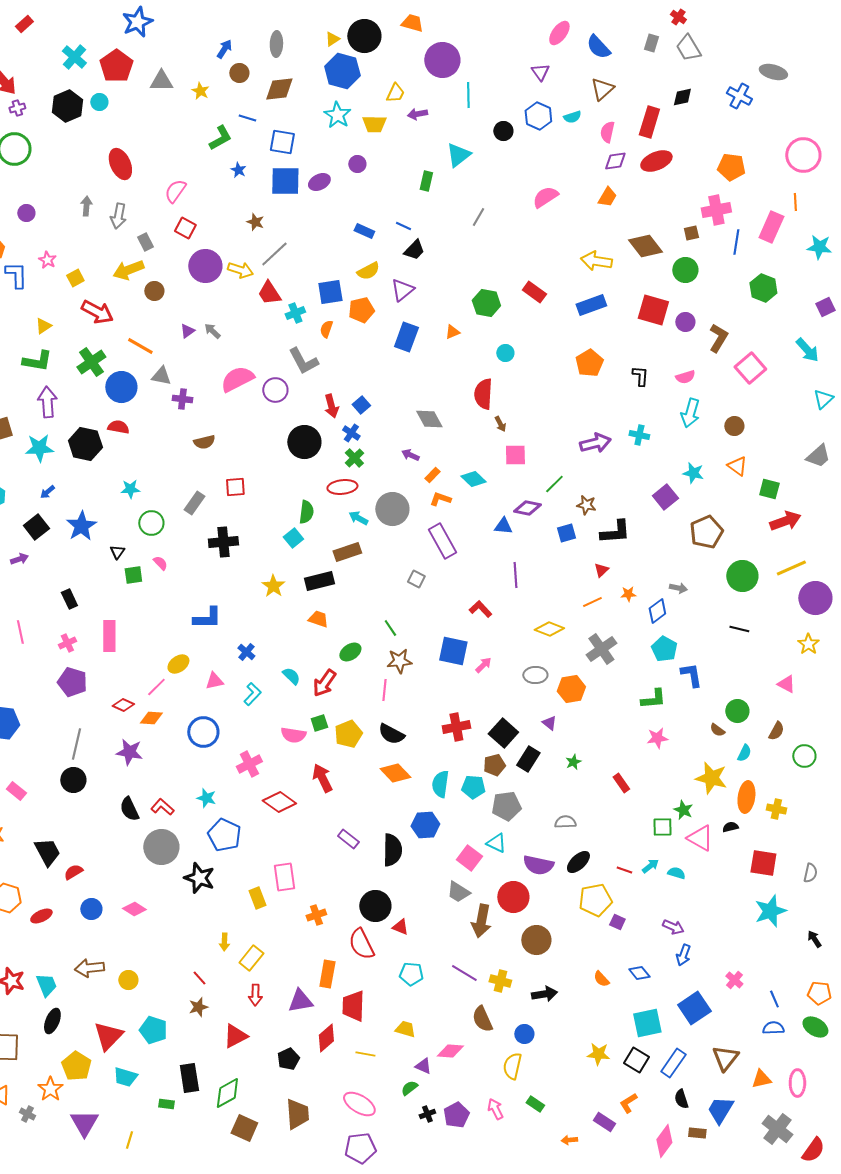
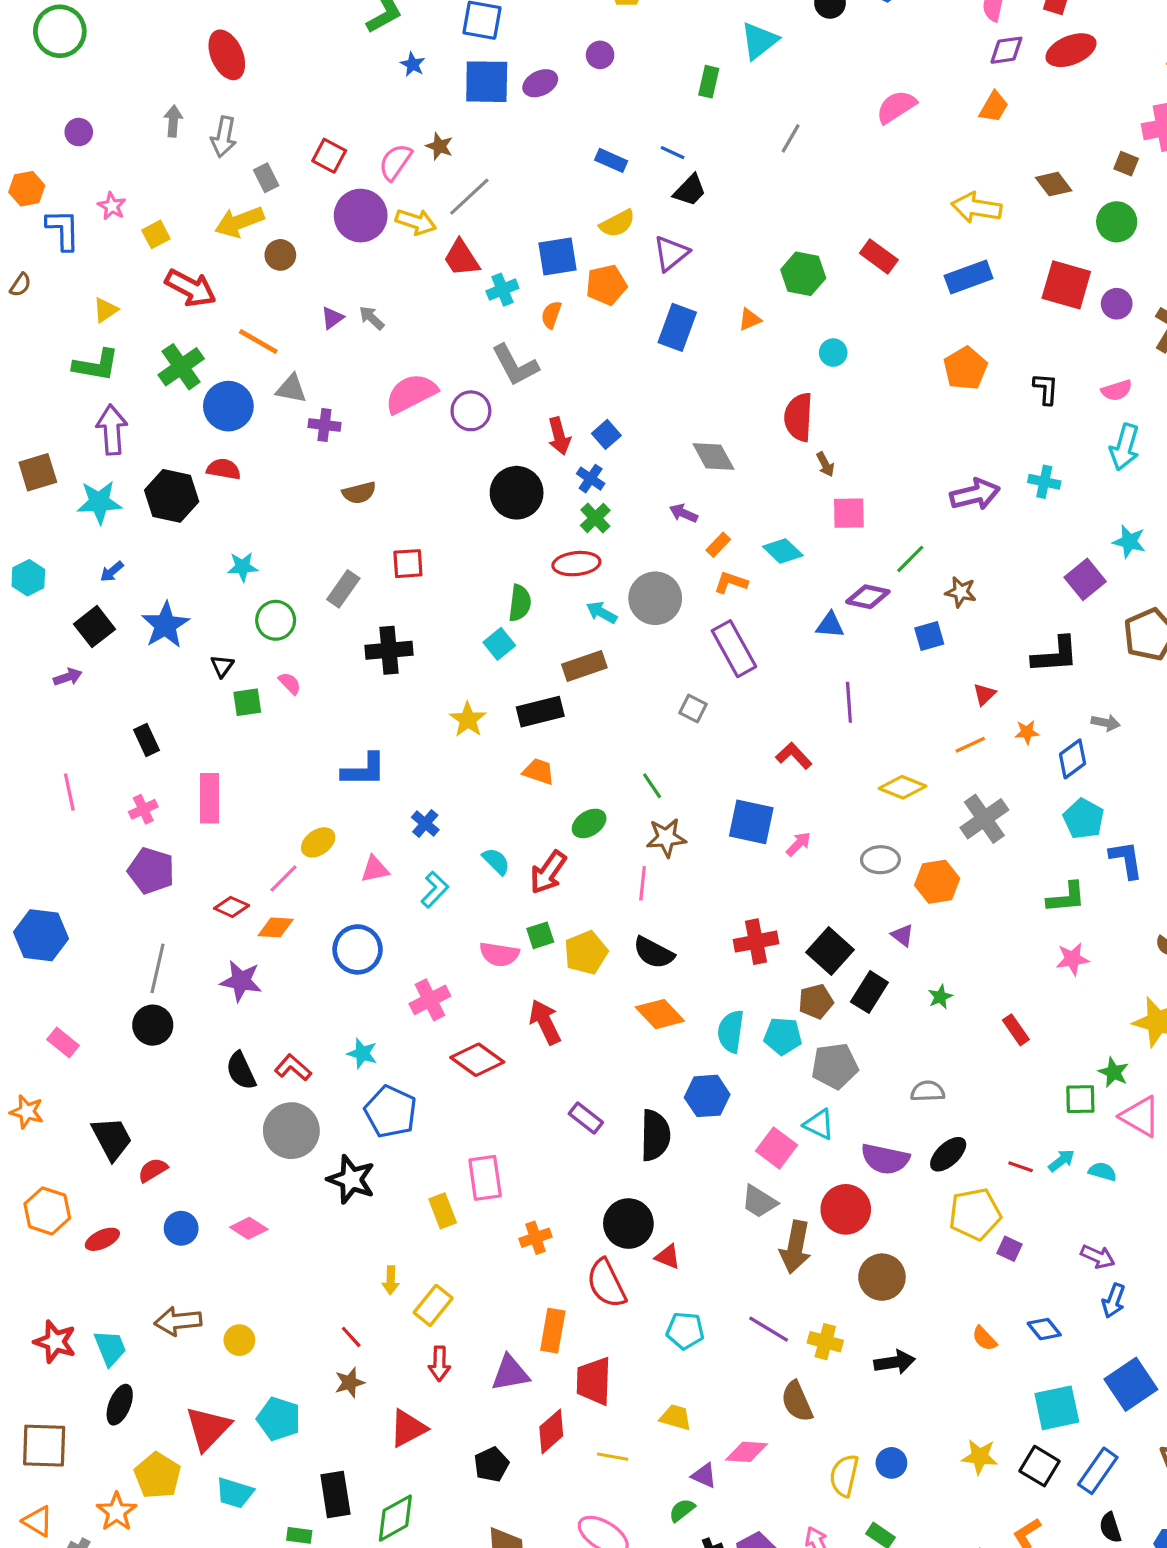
pink semicircle: (175, 191) -> (395, 162), moved
brown square: (691, 233) -> (1126, 164), turned 35
brown diamond: (645, 246) -> (1054, 184), size x0.7
black L-shape: (615, 532) -> (1055, 655), moved
blue circle: (524, 1034) -> (891, 1463), moved

